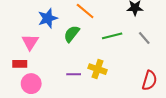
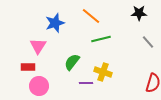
green semicircle: (72, 34) -> (72, 62), moved
green line: (112, 36) -> (101, 39), moved
purple line: (74, 74) -> (86, 83), moved

